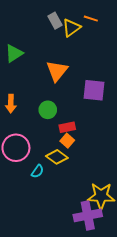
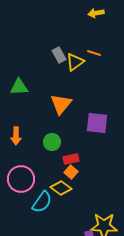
green triangle: (14, 53) -> (19, 87), turned 30
cyan semicircle: (37, 171) -> (42, 202), size x1.6

